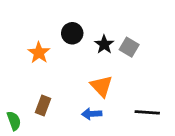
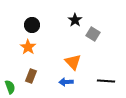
black circle: (72, 33) -> (32, 25), moved
black star: (104, 44) -> (75, 20), moved
orange star: (39, 53) -> (28, 47), moved

